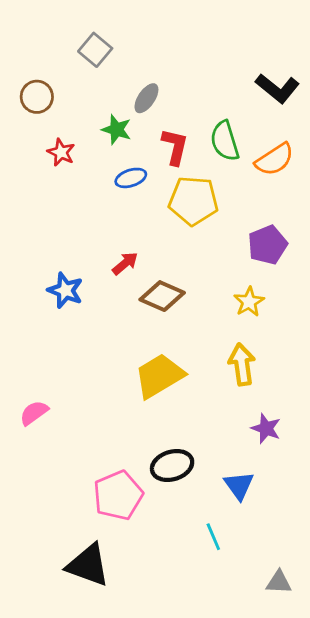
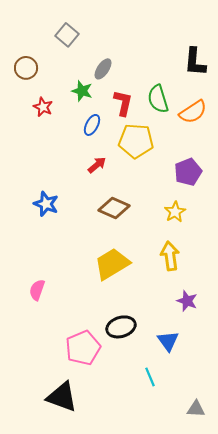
black L-shape: (277, 88) -> (195, 62), turned 56
blue ellipse: (131, 178) -> (92, 125), turned -45
red arrow: (125, 263) -> (97, 165), moved
pink semicircle: (34, 413) -> (37, 290), moved, turned -35

